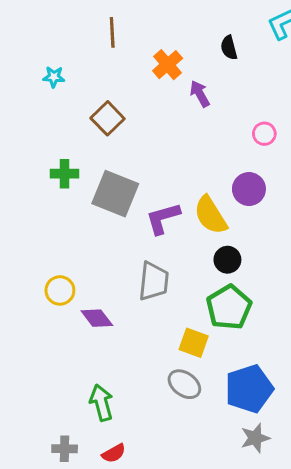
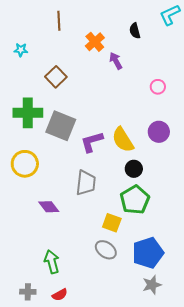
green cross: (65, 174) -> (28, 113), size x1.6
purple circle: (249, 189) -> (159, 132), moved
yellow circle: (60, 290) -> (25, 164), moved, size x1.4

